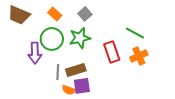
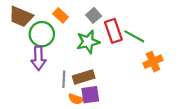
green line: (135, 33) -> (134, 36), moved
green circle: (52, 39) -> (42, 34), moved
red rectangle: (112, 52) -> (113, 31), moved

